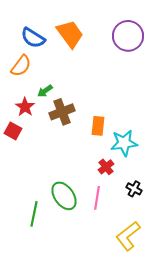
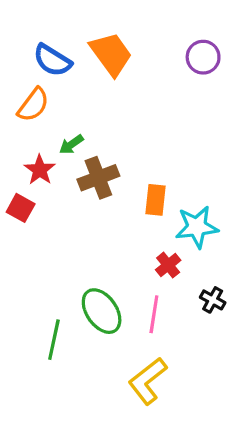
purple circle: (128, 36) -> (203, 57), size x0.7
yellow L-shape: (128, 236) -> (148, 381), moved

